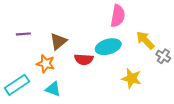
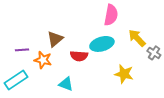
purple line: (23, 34) -> (22, 50), moved
cyan triangle: (53, 89) -> (66, 84), moved

